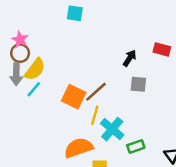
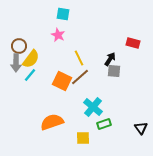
pink star: (20, 39) -> (58, 35), moved
black arrow: (130, 58) -> (110, 59), moved
yellow line: (95, 115) -> (79, 58), moved, turned -42
green rectangle: (136, 146) -> (104, 124), moved
orange semicircle: (79, 148) -> (52, 122), moved

